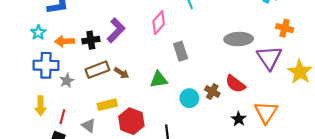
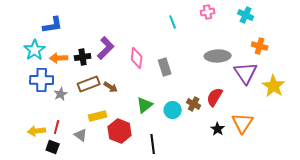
pink diamond: (159, 23) -> (137, 58), moved, turned -35
cyan star: (38, 32) -> (35, 50), size x1.5
green triangle: (159, 80) -> (145, 105), moved, turned -30
red semicircle: (235, 84) -> (215, 97), turned 84
yellow arrow: (40, 106) -> (37, 131), moved, turned 84

